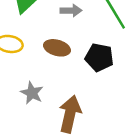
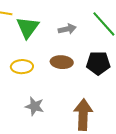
gray star: (32, 93) -> (35, 106), moved

